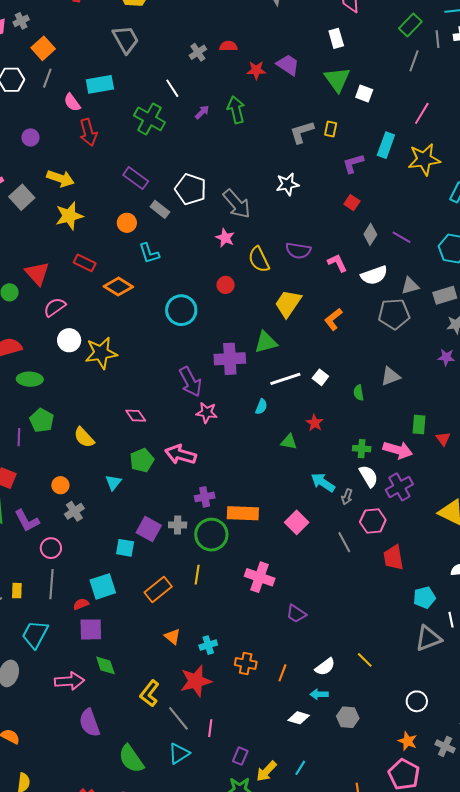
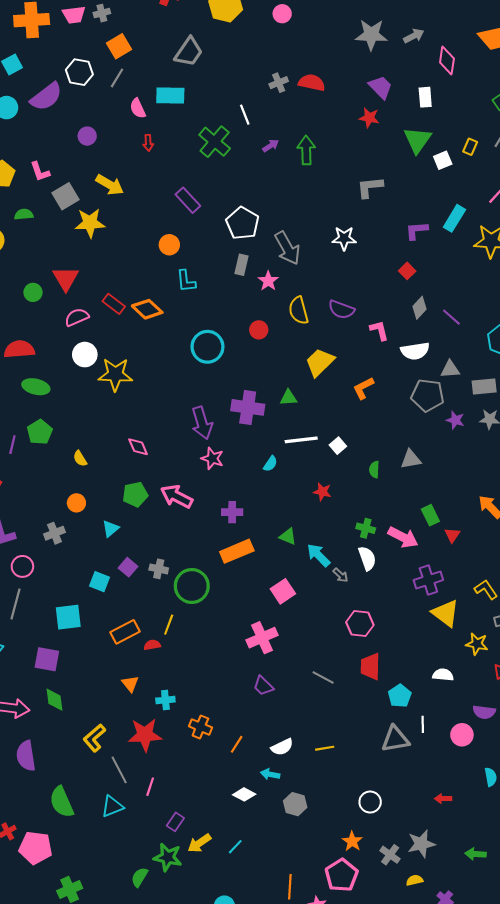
gray trapezoid: (126, 39) -> (189, 52), moved, turned 52
red semicircle: (228, 46) -> (312, 83), size x1.4
purple trapezoid: (288, 65) -> (381, 87), moved
red star: (256, 70) -> (369, 118), moved
white square: (364, 94) -> (443, 160), turned 36
yellow rectangle: (331, 129) -> (470, 147), moved
red arrow: (88, 132) -> (148, 143), size x0.6
gray rectangle: (160, 209) -> (241, 265), moved, turned 54
yellow star: (69, 216) -> (90, 223), moved
red rectangle: (85, 263) -> (114, 304), moved
green triangle: (266, 342) -> (288, 398), size x0.7
purple star: (446, 357) -> (455, 420), moved
red star: (315, 423) -> (322, 492), turned -30
green rectangle: (419, 424) -> (430, 515), turned -42
yellow semicircle: (84, 437) -> (80, 459), size x0.7
green triangle: (289, 442) -> (288, 536), moved
cyan triangle: (113, 482) -> (111, 529), moved
orange circle: (60, 485) -> (76, 503), moved
purple cross: (399, 487) -> (428, 580), moved
purple cross: (205, 497) -> (232, 512), moved
gray arrow: (347, 497) -> (340, 575), turned -77
orange rectangle: (243, 513) -> (237, 551), moved, turned -36
pink hexagon: (373, 521) -> (360, 624), moved
purple square: (149, 529) -> (128, 567), size x0.7
gray line: (344, 542) -> (323, 678), moved, turned -45
red trapezoid: (393, 558) -> (370, 667), moved
pink cross: (260, 577) -> (262, 638), moved, turned 36
cyan pentagon: (424, 597) -> (400, 696), turned -30
red semicircle: (81, 604) -> (152, 645), moved
yellow line: (365, 660) -> (325, 748), turned -66

